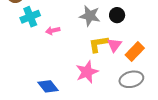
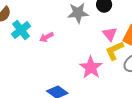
yellow L-shape: (98, 44) -> (114, 51), moved

